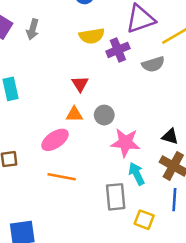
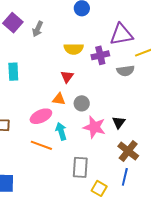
yellow semicircle: (92, 36) -> (74, 49), moved
black triangle: (170, 136) -> (119, 122), moved, turned 40
cyan arrow: (137, 174) -> (61, 131), moved

